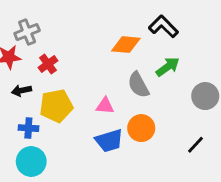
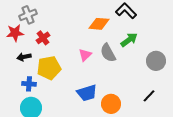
pink triangle: (105, 106) -> (85, 55), moved, turned -48
orange circle: (141, 128) -> (111, 104), moved

